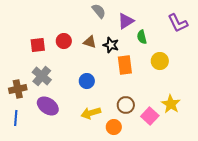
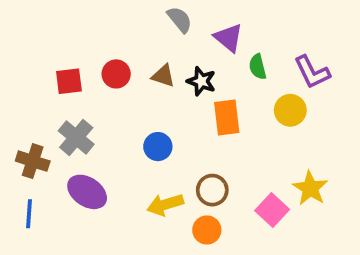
purple triangle: (126, 21) -> (229, 38), turned -48
purple L-shape: (178, 23) -> (312, 72), moved
brown cross: (18, 89) -> (33, 161), turned 30
brown circle: (126, 105) -> (212, 190), moved

